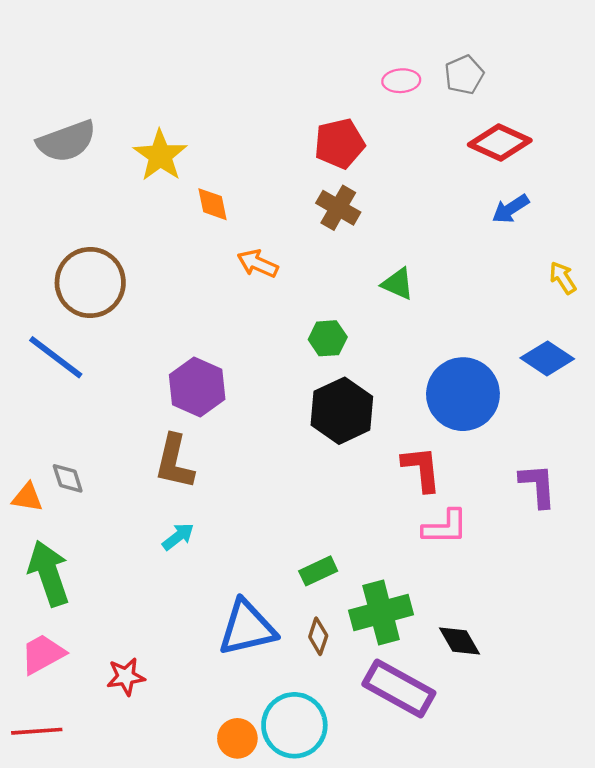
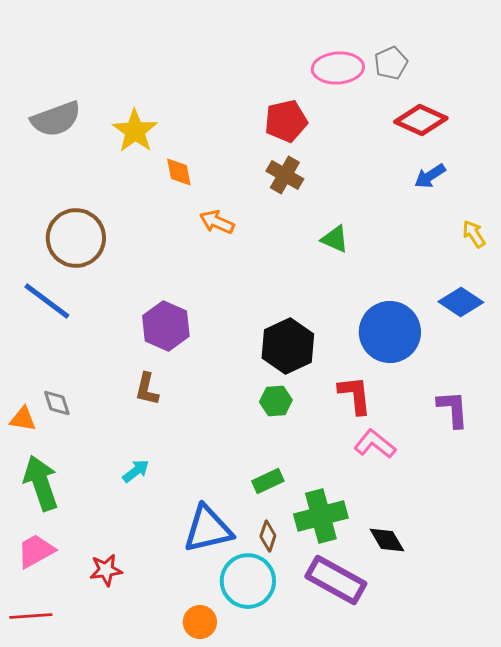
pink ellipse: (401, 81) -> (338, 68), size x1.6
green hexagon: (328, 338) -> (276, 401), moved
brown L-shape: (175, 462) -> (147, 389), size x0.7
pink L-shape: (445, 527) -> (375, 444), turned -141
cyan arrow: (178, 537) -> (136, 471), moved
cyan circle: (294, 725) -> (248, 581), moved

